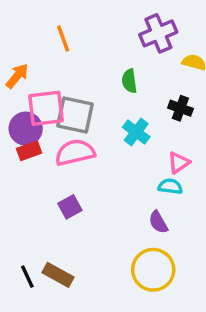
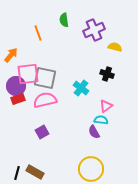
green semicircle: (129, 81) -> (64, 20), moved
purple semicircle: (158, 222) -> (94, 132), moved
black line: (27, 277) -> (17, 173), turned 40

